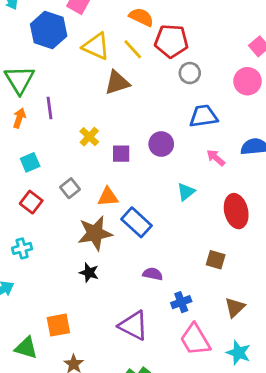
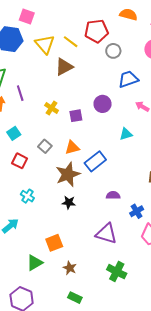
orange semicircle: (141, 17) -> (128, 14), moved
yellow triangle: (96, 46) -> (45, 44), turned 35
cyan triangle: (186, 192) -> (126, 134), turned 32
blue rectangle: (137, 222) -> (95, 161), turned -70
cyan cross: (22, 248) -> (27, 196), moved, turned -32
green triangle: (26, 348) -> (35, 263), turned -36

